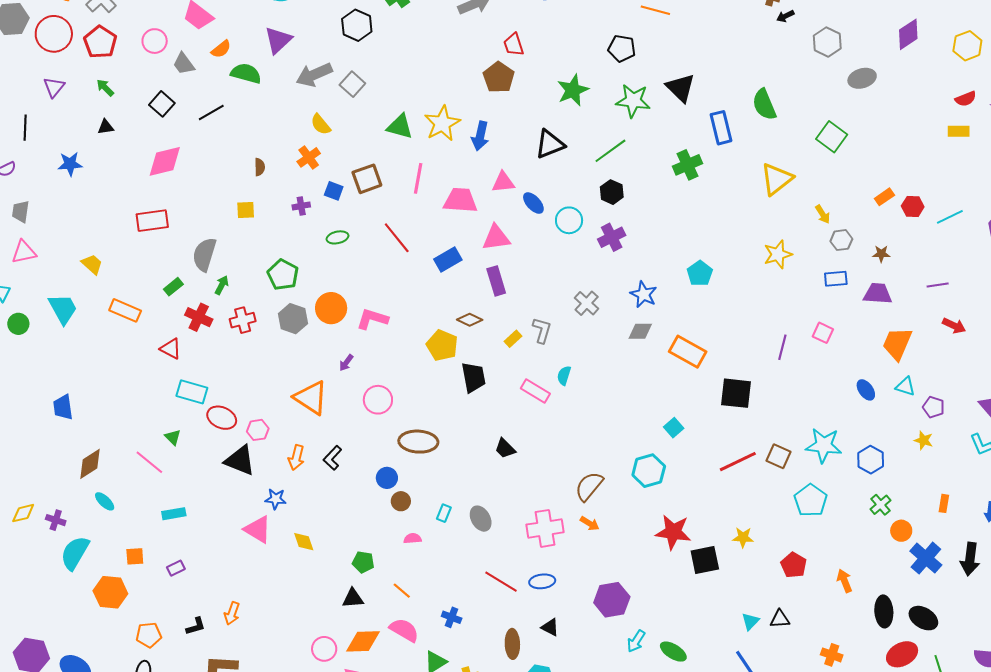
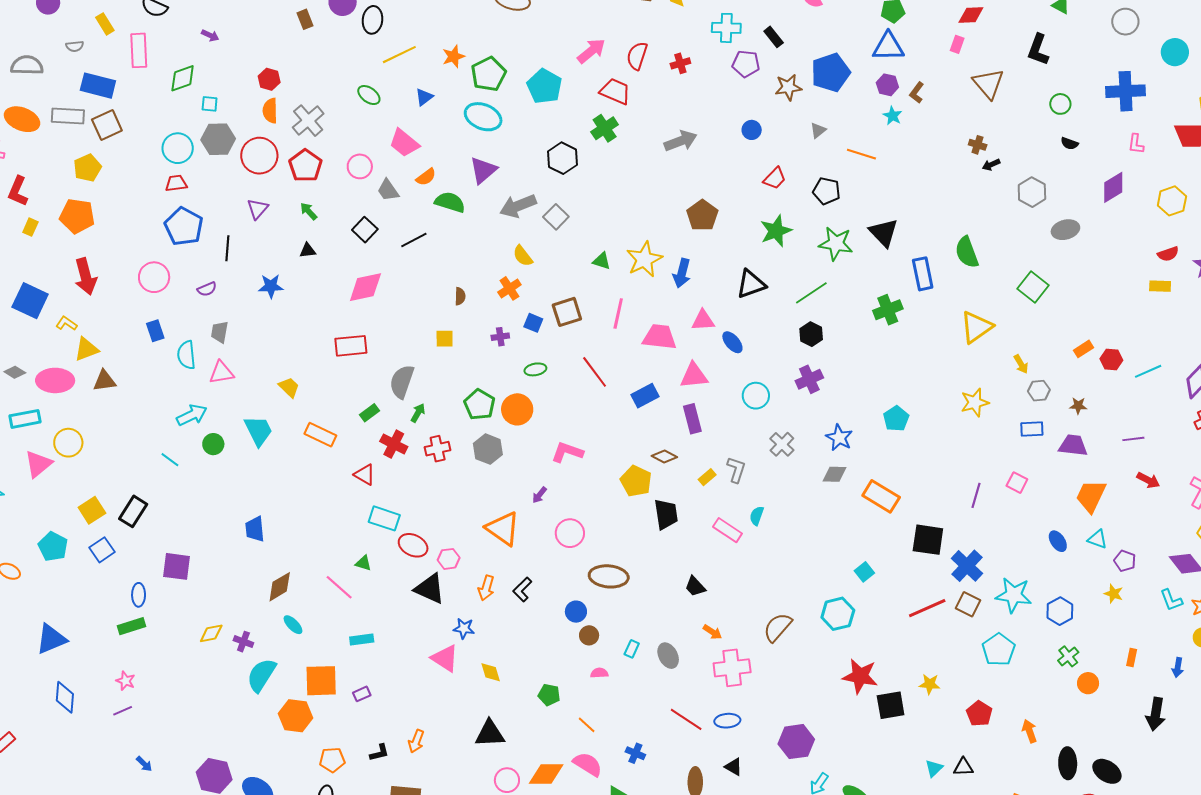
red trapezoid: (514, 45) -> (775, 178), moved, turned -120
green triangle: (400, 127) -> (602, 261), size x0.7
cyan circle: (569, 220) -> (756, 396), moved
orange circle: (331, 308) -> (517, 409), moved
green triangle: (173, 437) -> (363, 563), turned -30
orange arrow: (590, 523) -> (712, 632), moved
orange square: (135, 556) -> (321, 681), size x1.8
blue cross: (926, 558) -> (967, 566), moved
black triangle: (353, 598) -> (490, 734), moved, size x1.4

